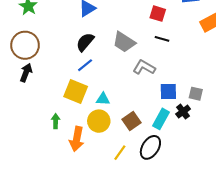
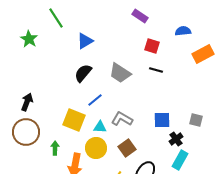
brown circle: (25, 45) -> (26, 132), moved
blue line: (85, 65) -> (95, 100), moved
gray L-shape: (144, 67) -> (122, 119), moved
gray square: (196, 94) -> (196, 120), moved
cyan rectangle: (161, 119) -> (180, 160), moved

